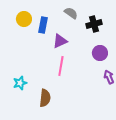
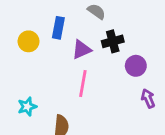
yellow circle: (24, 19) -> (29, 41), moved
black cross: (94, 24) -> (113, 41), moved

